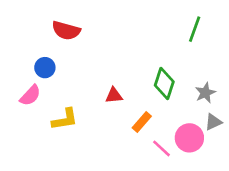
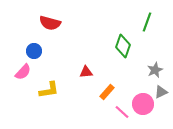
green diamond: (164, 84) -> (123, 46), moved

